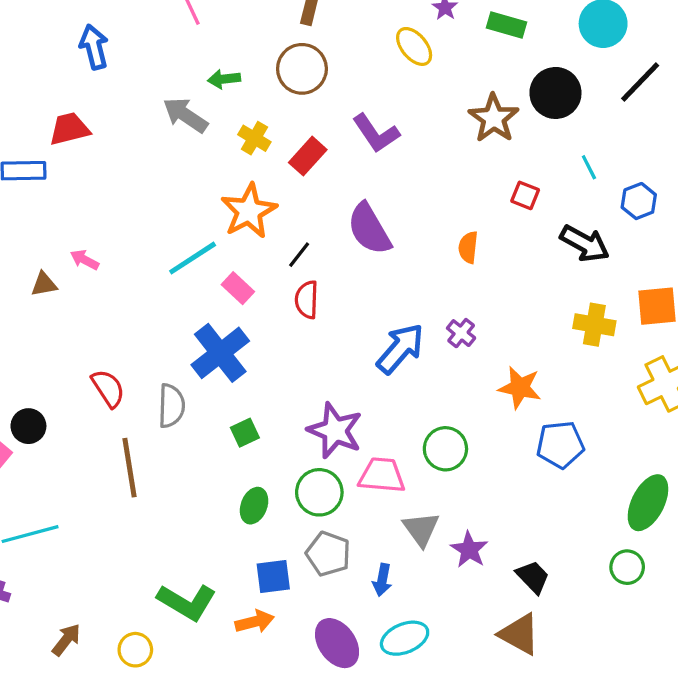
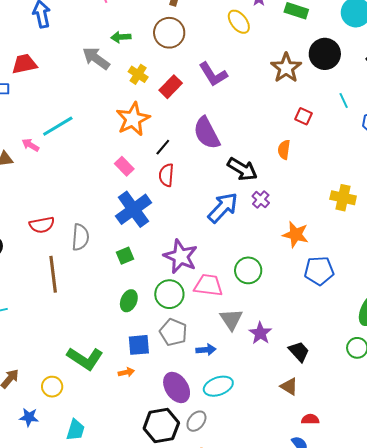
black arrow: (585, 243) -> (242, 169), moved
orange semicircle: (468, 247) -> (284, 150), moved
cyan line: (193, 258) -> (58, 126), moved
blue cross: (220, 353) -> (133, 209), moved
red semicircle: (108, 388) -> (42, 225), turned 110
blue arrow: (382, 580) -> (206, 350), turned -108
orange arrow: (255, 622) -> (126, 372), size x0.7
brown triangle: (519, 634) -> (289, 386), size x0.7

